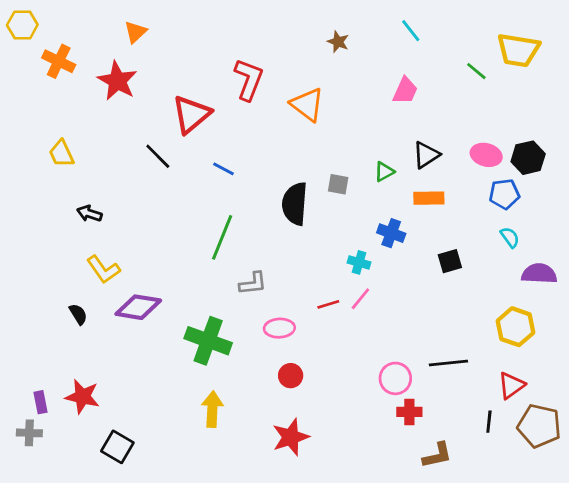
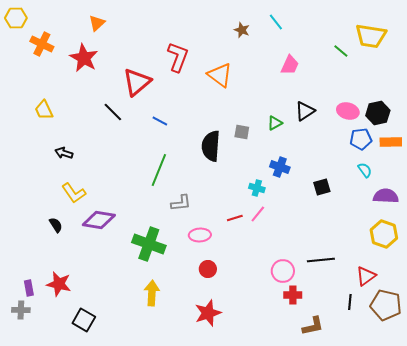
cyan line: (411, 31) -> (276, 22), moved
orange rectangle: (429, 198) -> (391, 142), moved
yellow hexagon: (515, 327) -> (384, 234), moved

